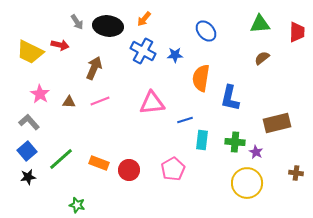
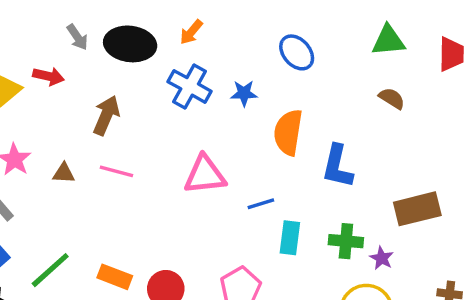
brown semicircle: (262, 58) -> (392, 98), turned 70
pink line: (100, 101) -> (116, 171), turned 36

